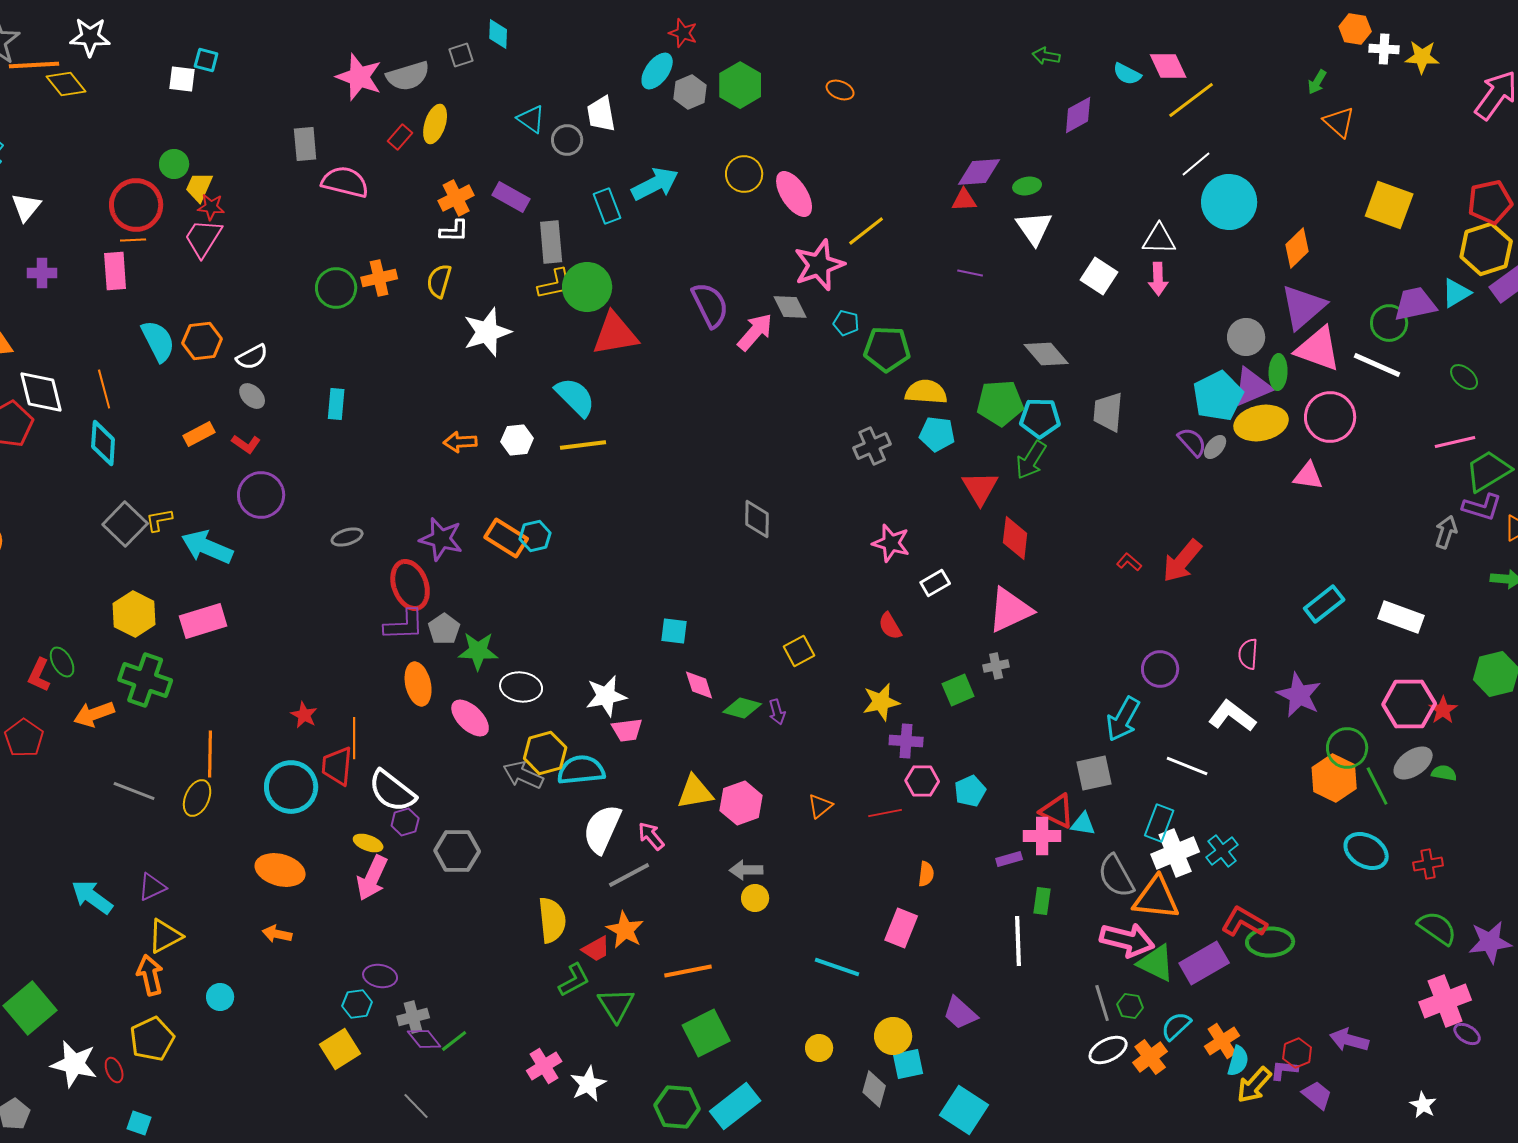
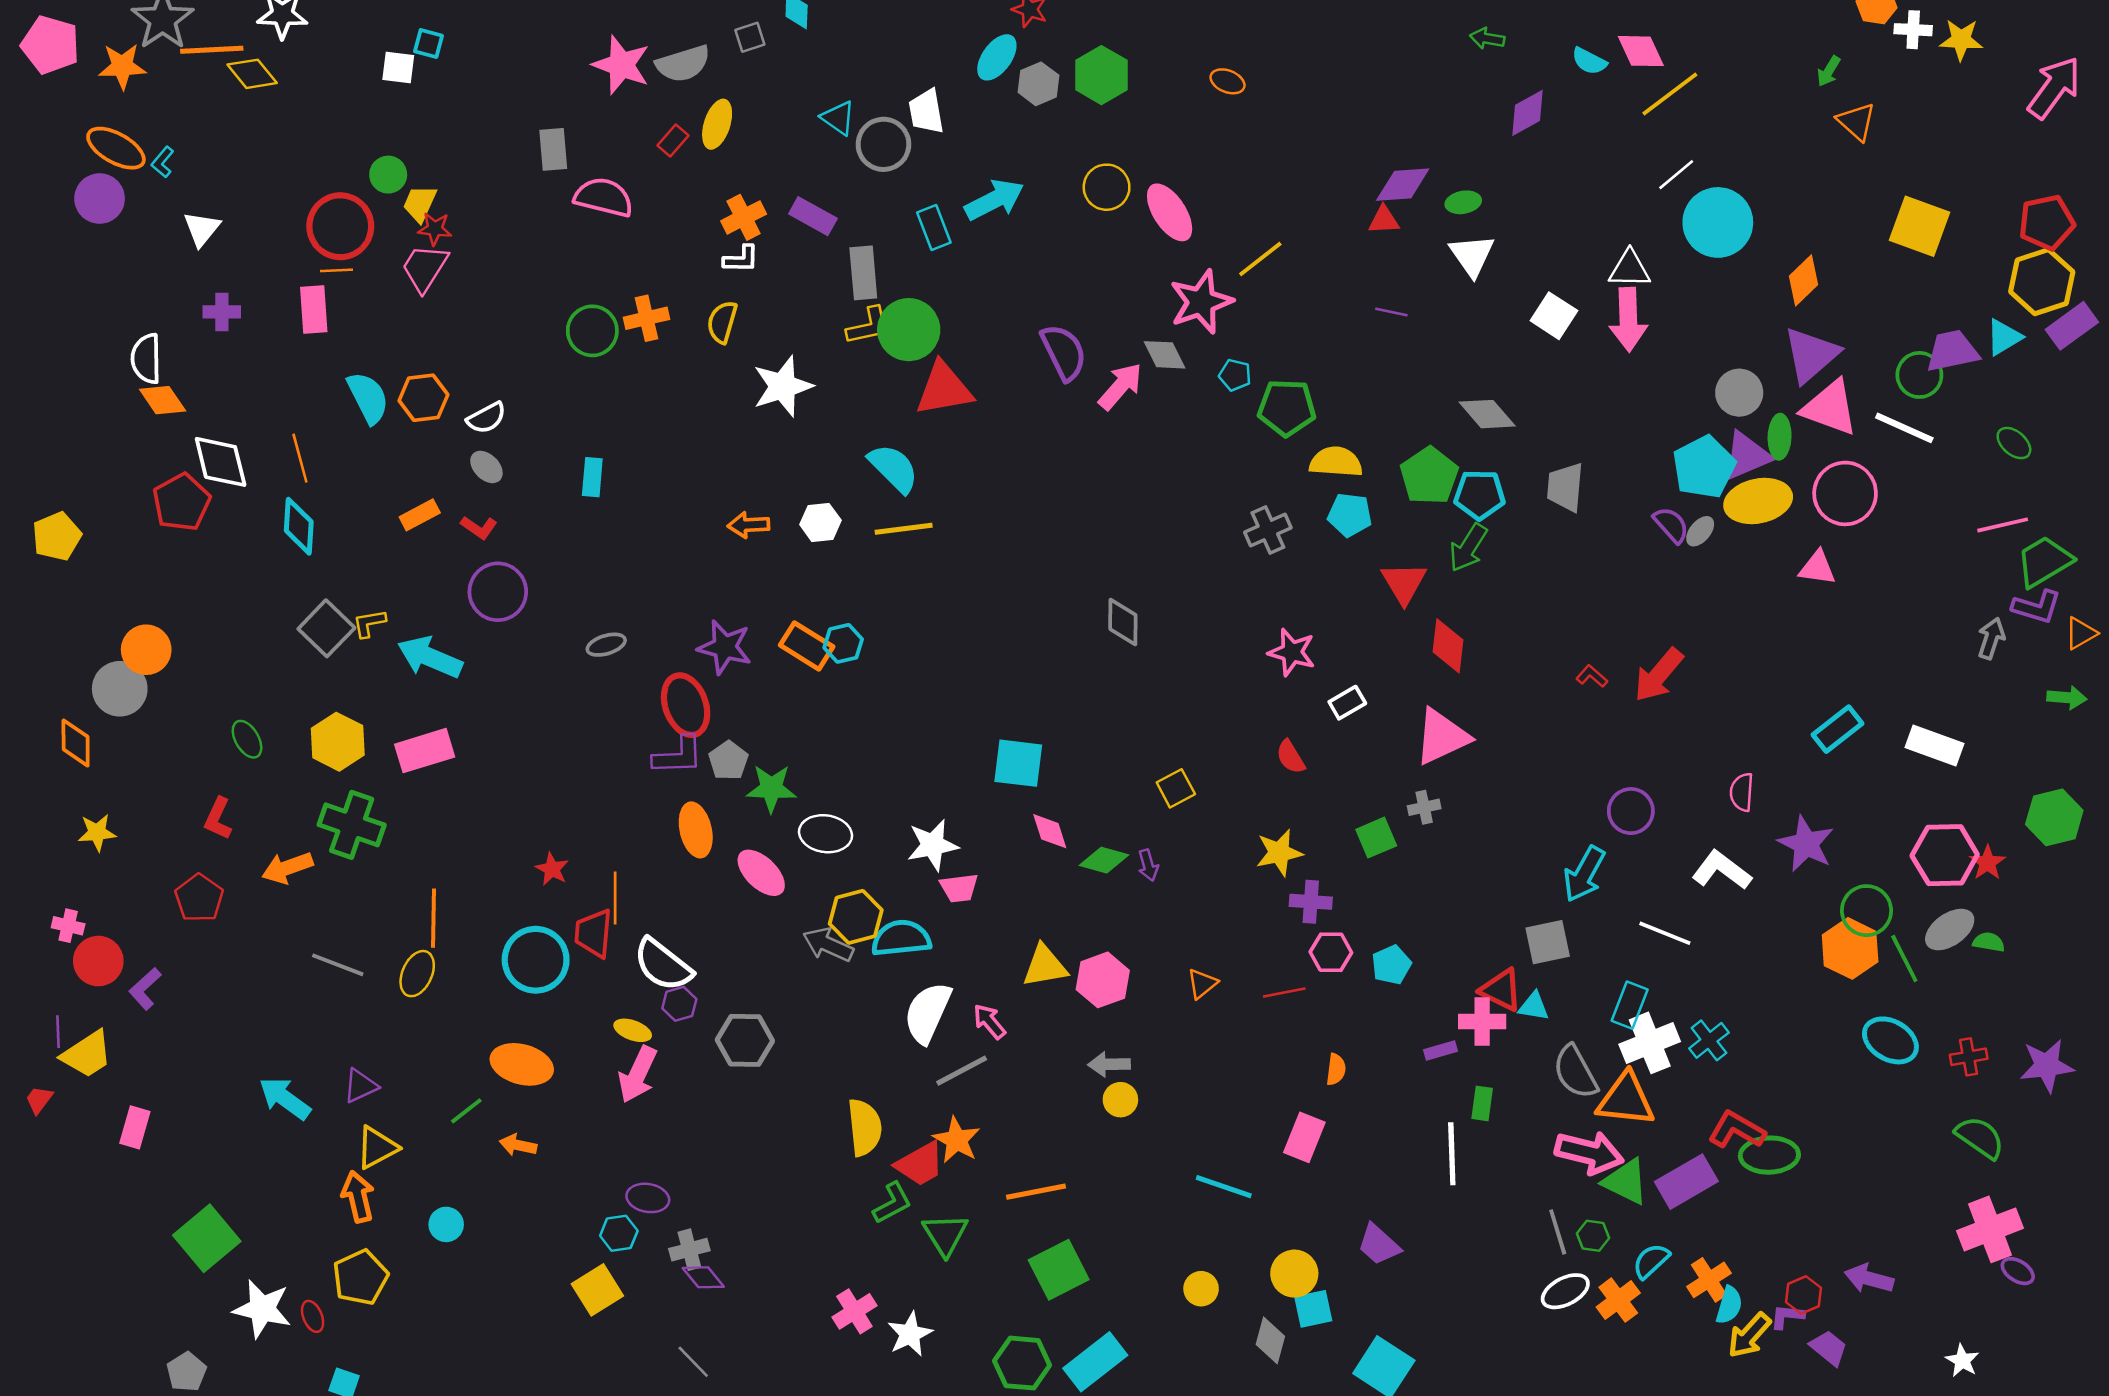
gray circle: (567, 140) -> (883, 144), size x1.4
pink arrow: (1158, 279) -> (1628, 320), size x1.5
green pentagon: (1000, 403) -> (1429, 476), turned -30
cyan square: (674, 631) -> (1018, 763), size x1.5
green ellipse: (62, 662) -> (247, 739), moved
purple star: (1490, 942) -> (2047, 1066), moved
red trapezoid: (596, 949) -> (920, 1164), size x1.4
green line: (454, 1041) -> (466, 1111), moved

